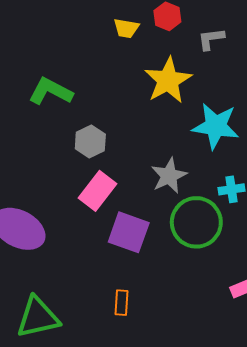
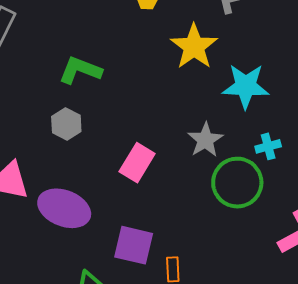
gray hexagon: (90, 141) -> (66, 124), moved
purple square: (129, 232) -> (134, 245), moved

